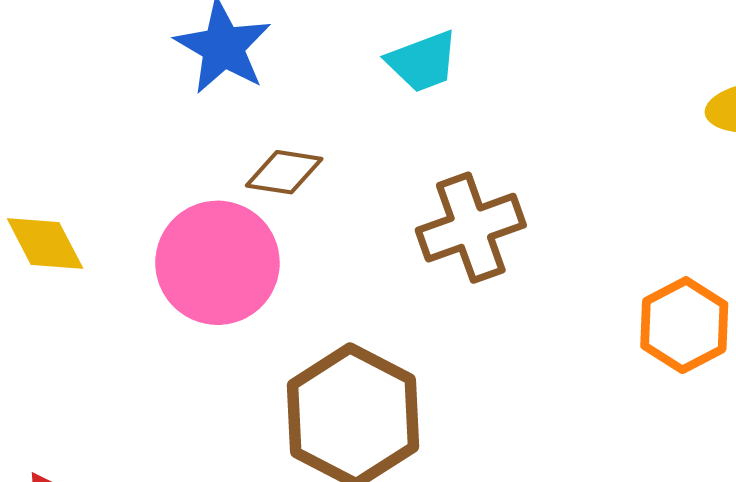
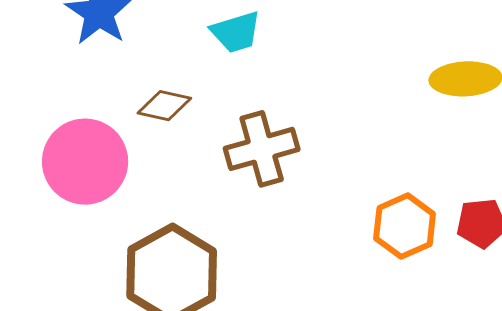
brown diamond: (284, 172) -> (164, 106), moved

